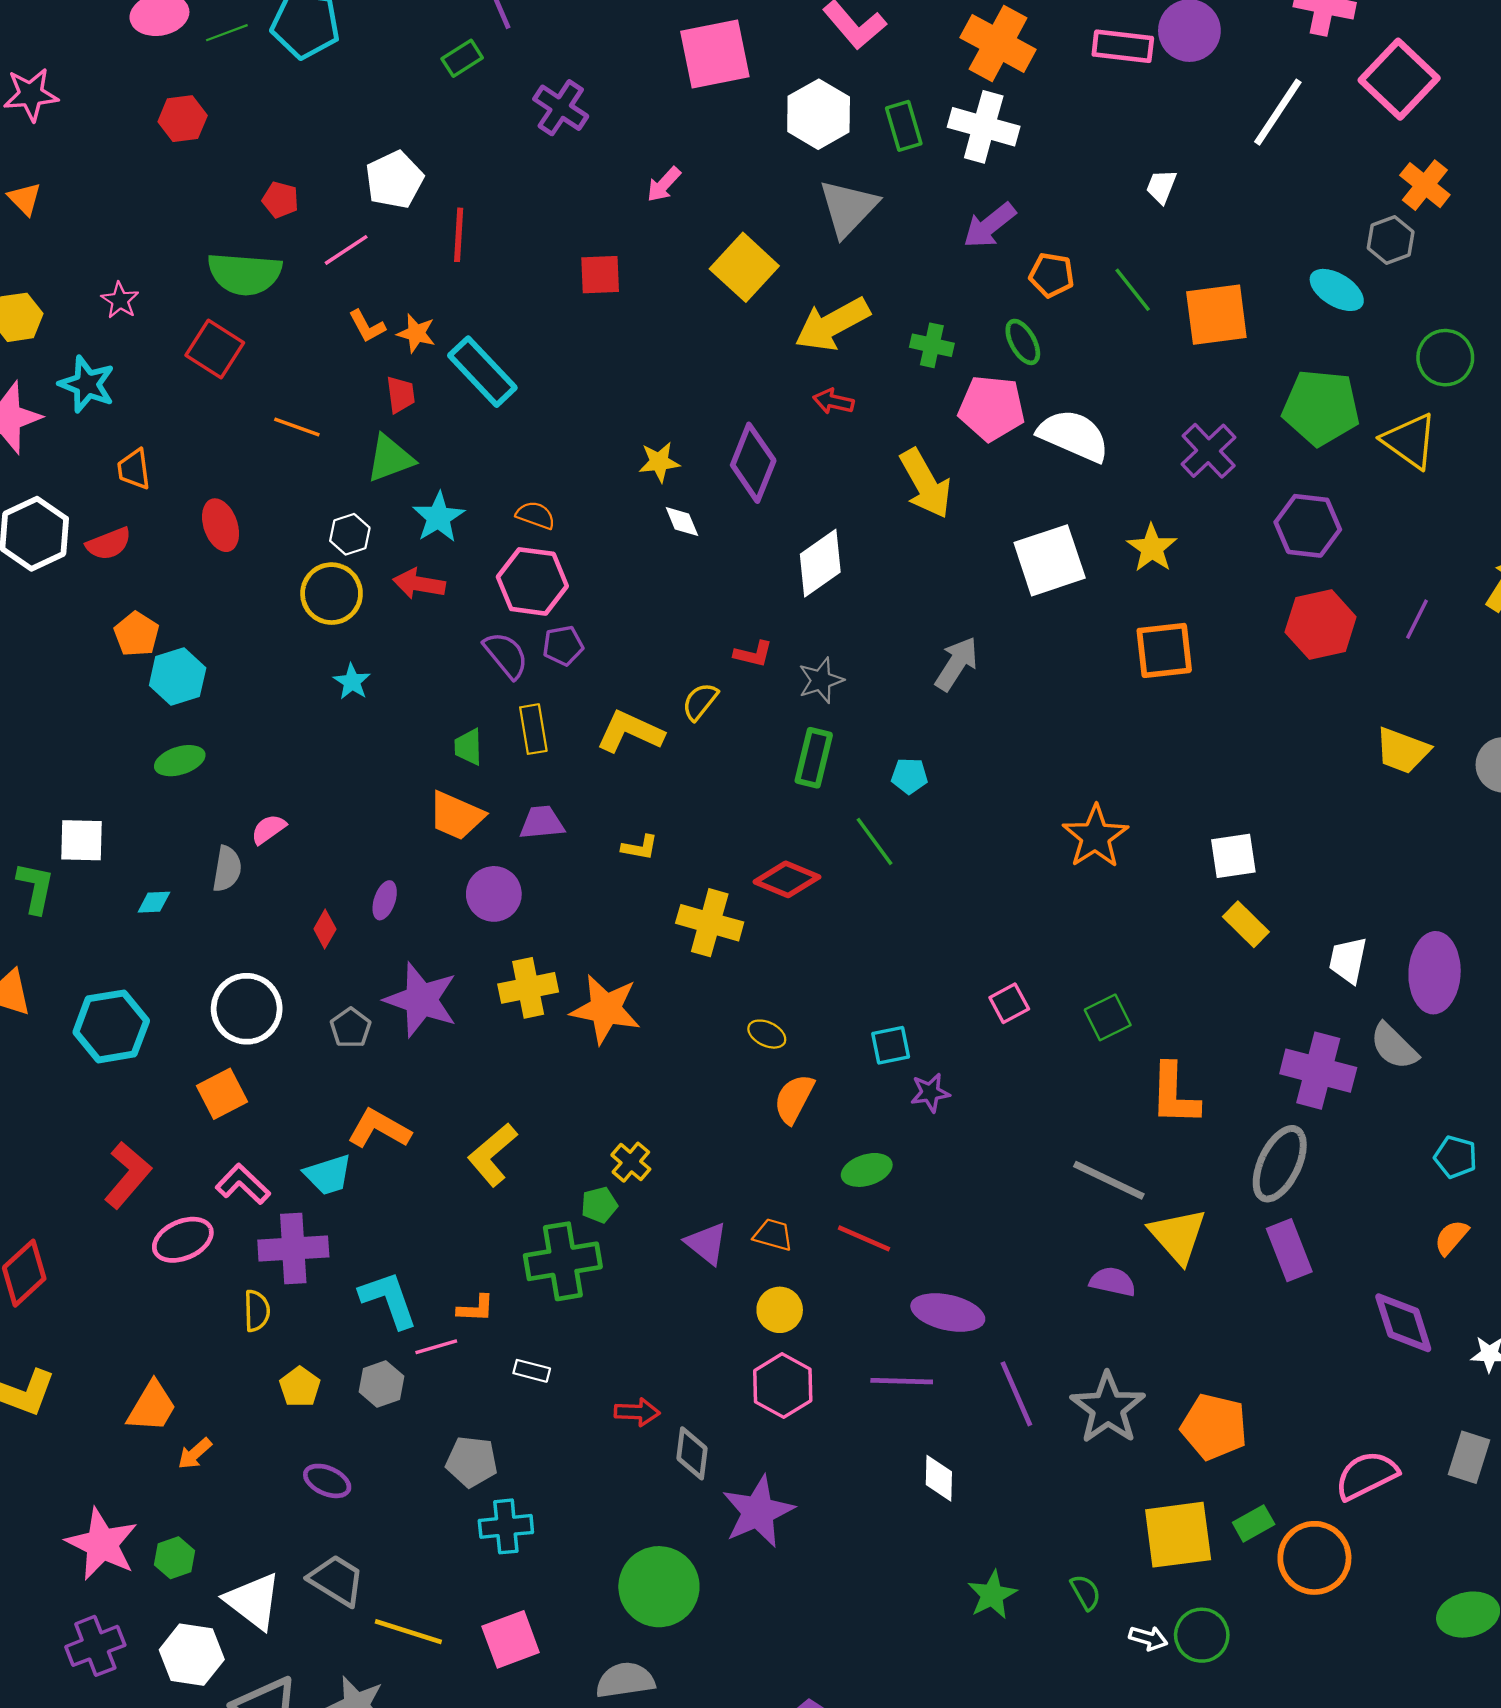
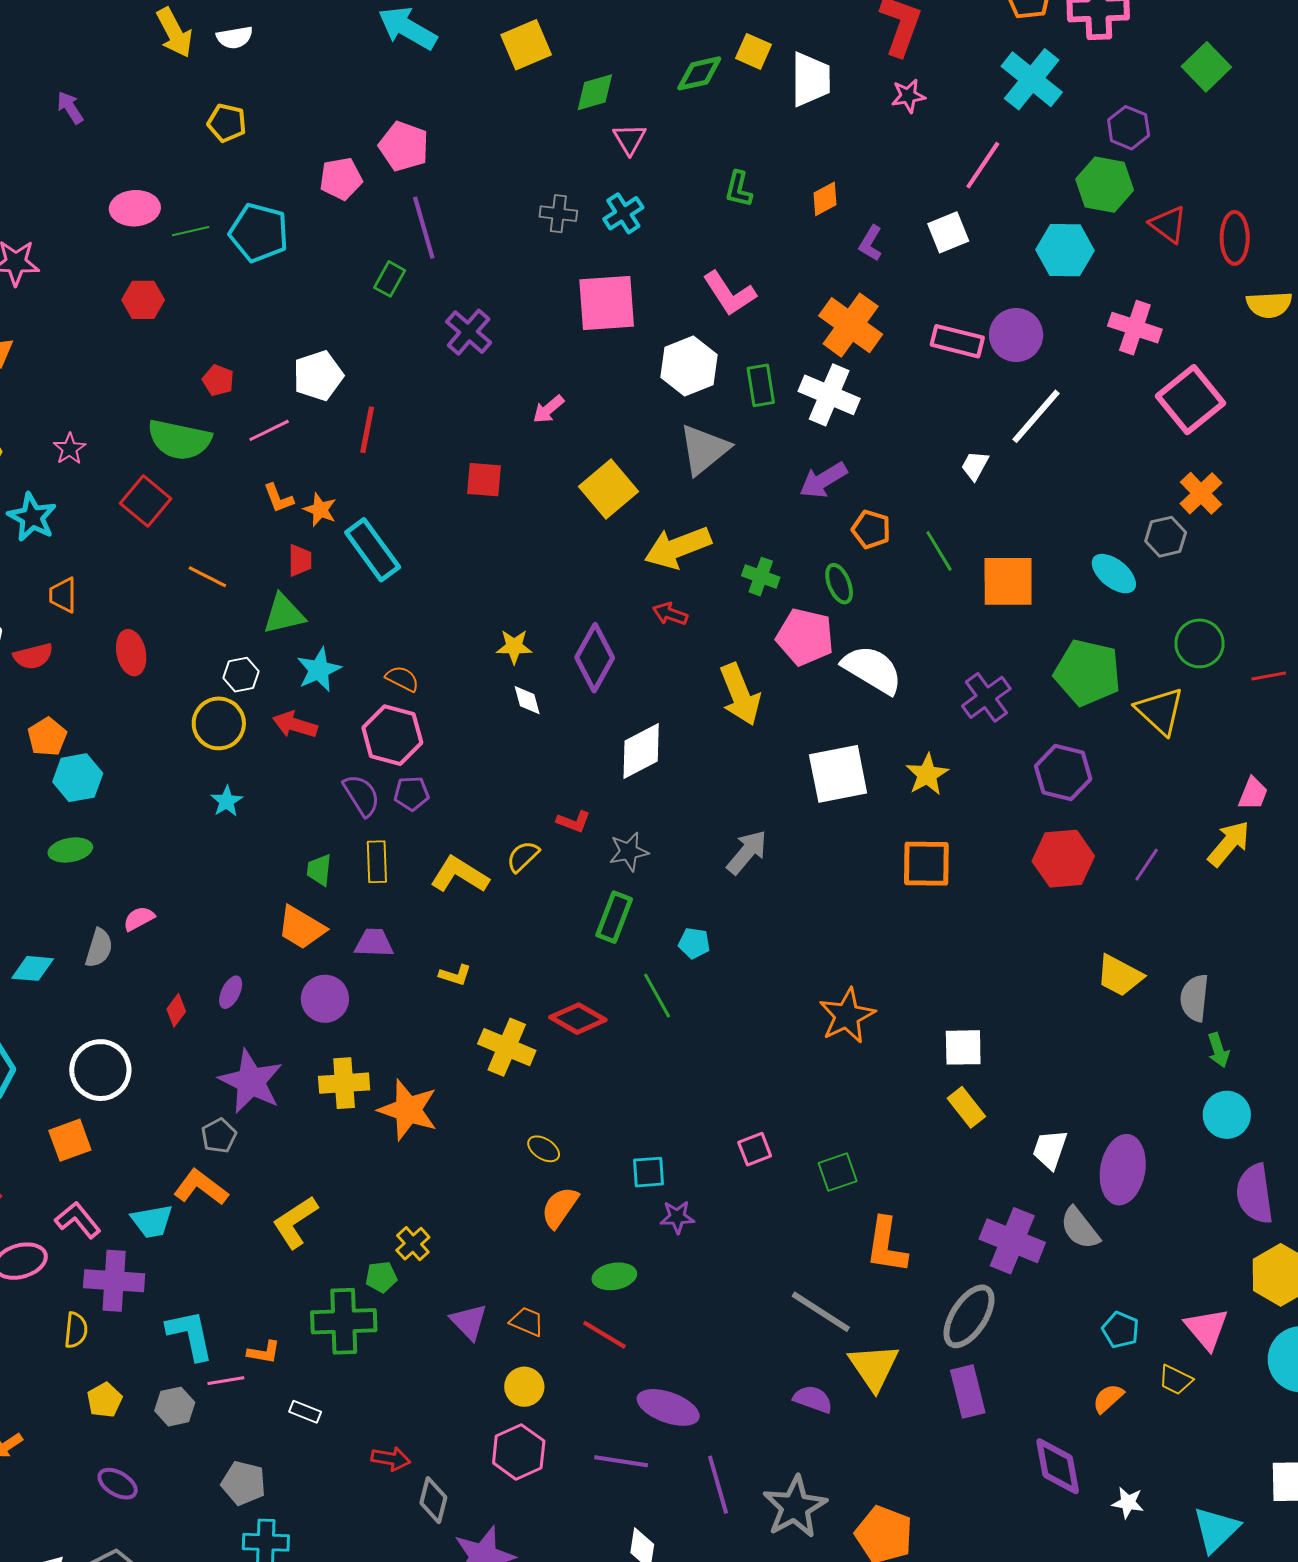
green rectangle: (462, 58) -> (390, 279), turned -36
white line: (1278, 112) -> (1036, 416), moved
cyan diamond: (154, 902) -> (33, 968), size x1.4
gray pentagon: (351, 1028) -> (219, 1136), moved

